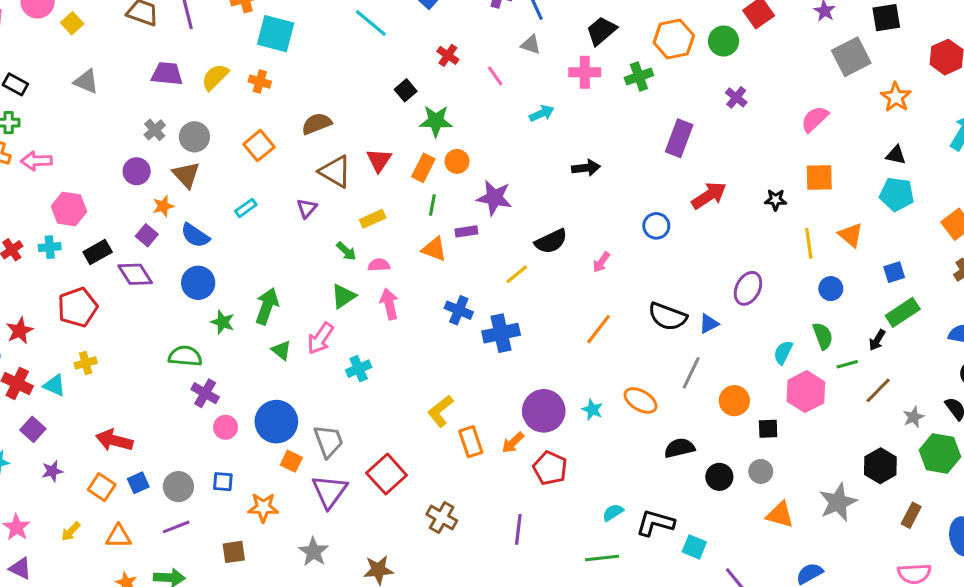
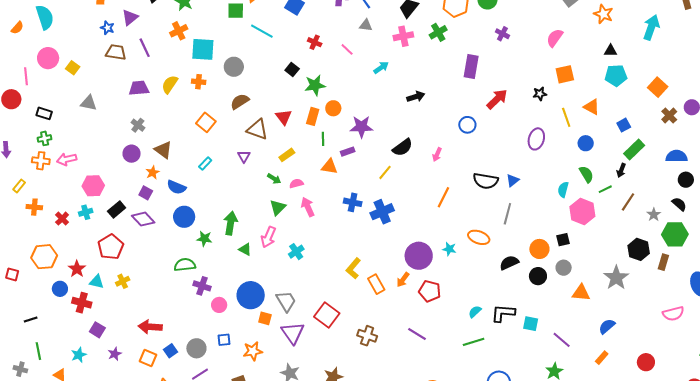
gray circle: (194, 137) -> (234, 67), moved
purple ellipse: (748, 288) -> (536, 139), moved
cyan triangle: (54, 385) -> (97, 282), moved
orange circle: (734, 401) -> (539, 249), moved
brown rectangle: (911, 515) -> (663, 262), moved
purple line: (518, 529) -> (417, 334), turned -54

